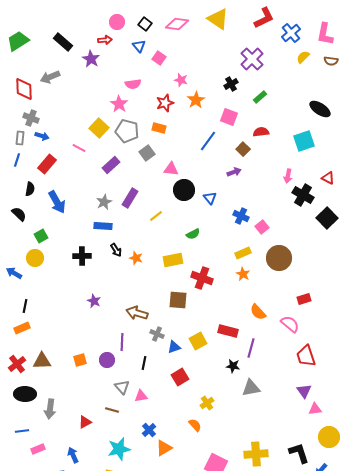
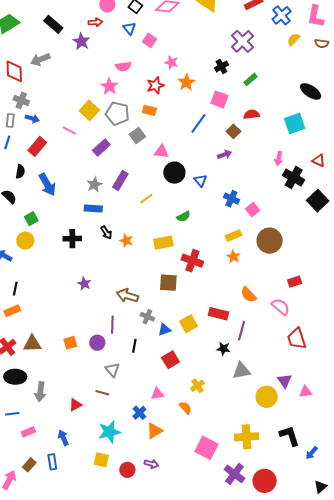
purple triangle: (304, 391) -> (285, 381), moved
pink triangle: (141, 396) -> (157, 394), moved
yellow circle: (329, 437) -> (267, 397), moved

